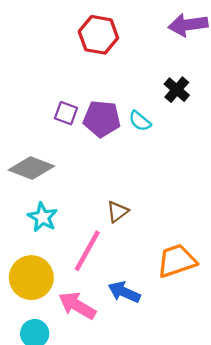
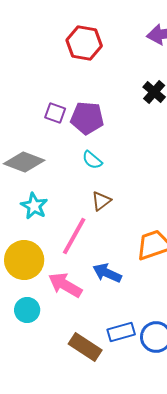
cyan semicircle: (140, 121) -> (92, 160), moved

